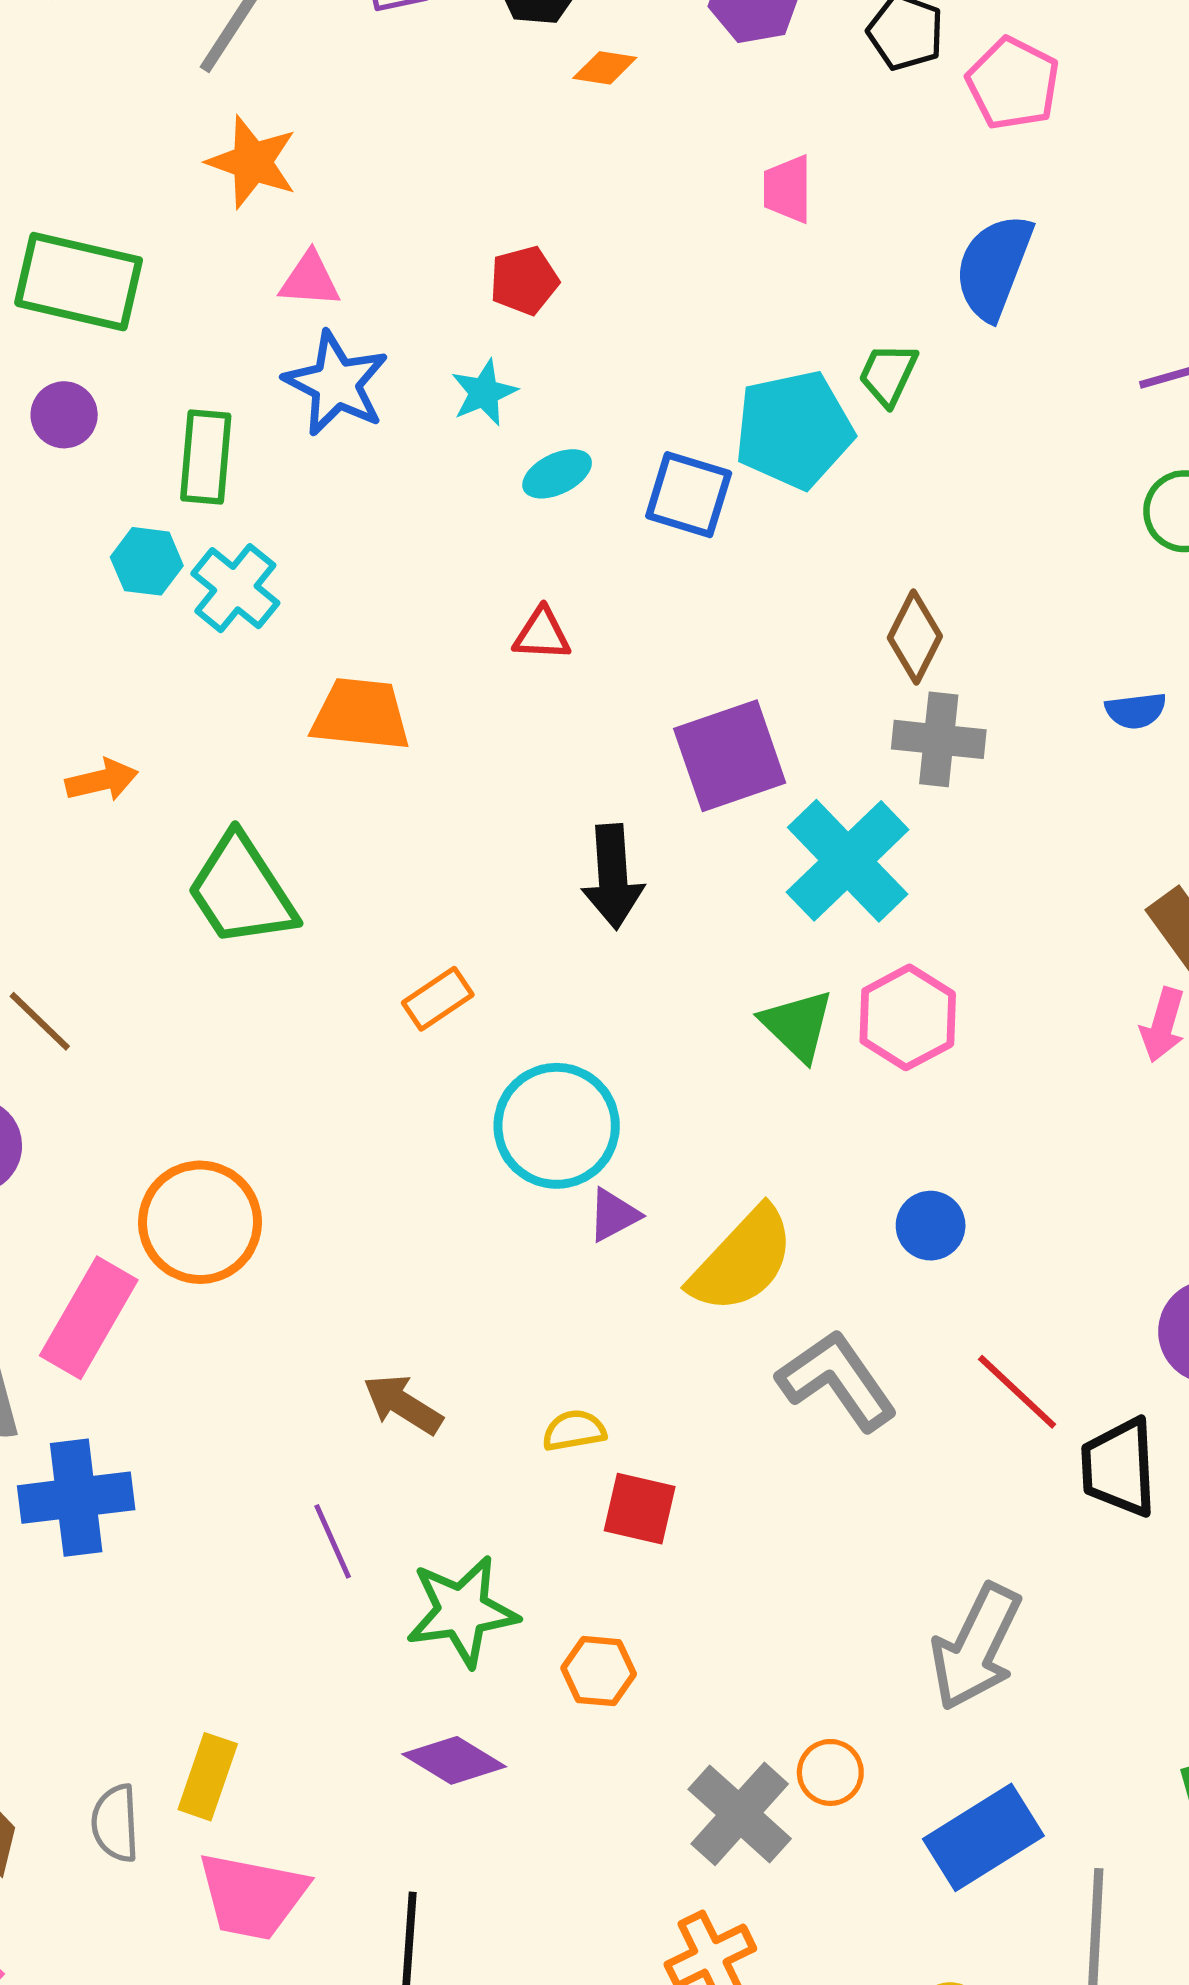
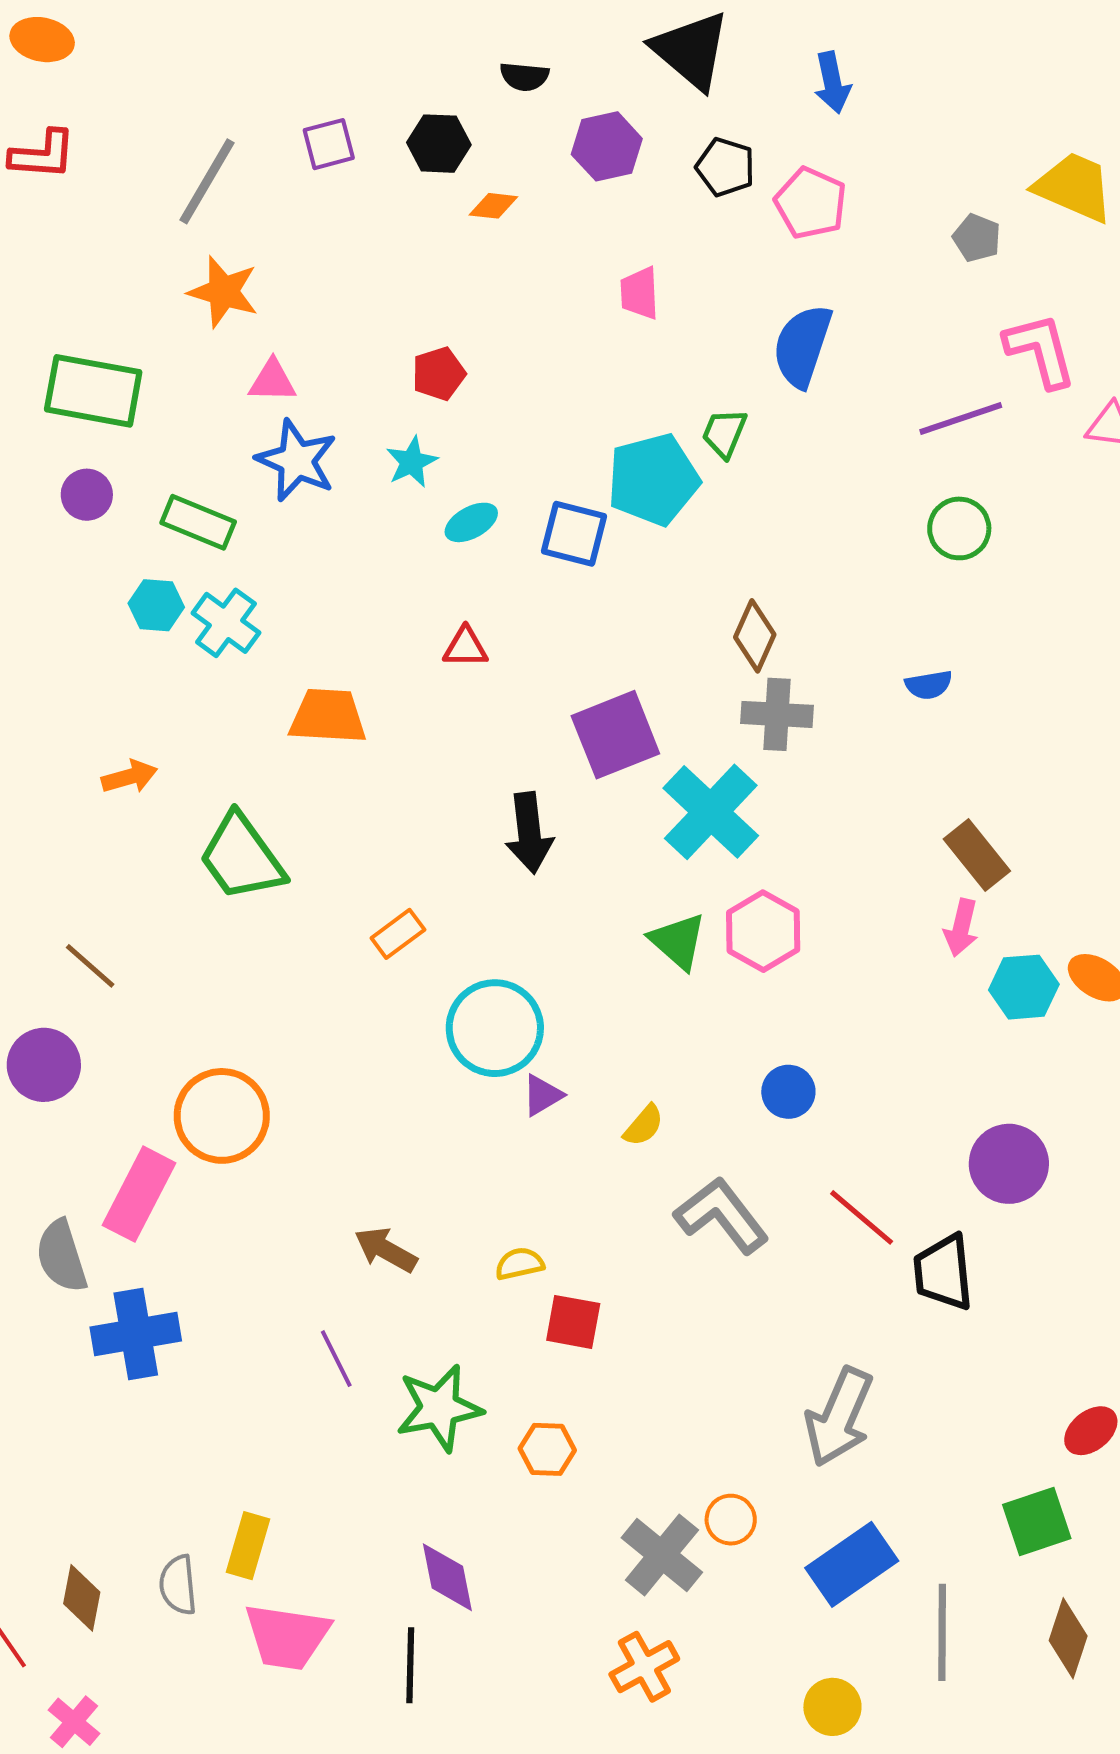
green rectangle: (206, 457) -> (198, 522), turned -70
yellow semicircle: (742, 1260) -> (644, 1125), size x0.5
purple diamond: (454, 1760) -> (447, 1577), moved, turned 50

